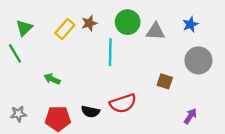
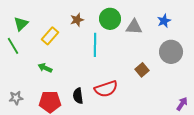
yellow rectangle: (65, 29) -> (50, 36), moved
brown square: (165, 81) -> (142, 70), turned 32
black semicircle: (90, 112) -> (78, 96), turned 70
purple arrow: (190, 116) -> (182, 104), moved

